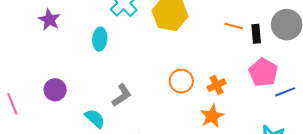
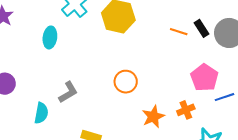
black rectangle: (256, 34) -> (202, 28), moved, turned -30
orange cross: (217, 85) -> (186, 110), moved
cyan semicircle: (95, 119) -> (41, 113), turned 55

